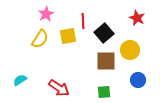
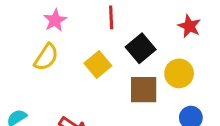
red line: (83, 21) -> (111, 17), moved
yellow square: (68, 36) -> (98, 65), moved, turned -30

